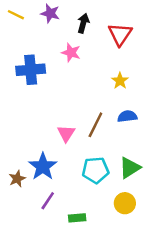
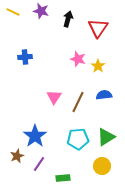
pink star: (71, 53) -> (78, 59), moved
blue cross: (31, 70) -> (25, 57), size x0.6
pink triangle: (66, 133) -> (54, 97), moved
brown star: (17, 179) -> (17, 156), moved

